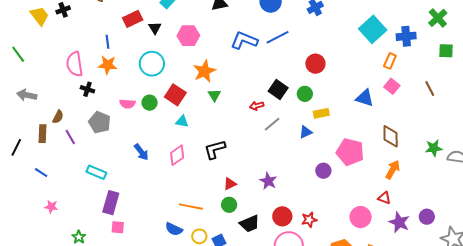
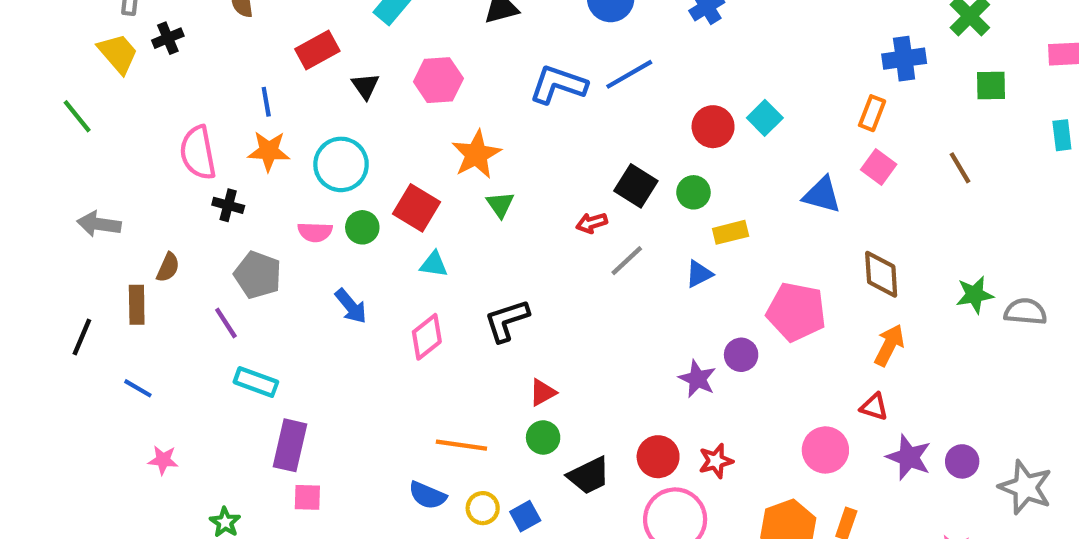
black triangle: (155, 28) -> (365, 86), moved
cyan square: (373, 29) -> (765, 118), moved, size x0.6
green line: (18, 54) -> (77, 116), moved
cyan circle: (152, 64) -> (341, 164), moved
purple line: (70, 137) -> (226, 323), moved
blue arrow: (141, 152) -> (351, 306), moved
purple star: (268, 181) -> (697, 379), moved
purple circle: (427, 217) -> (962, 461), moved

